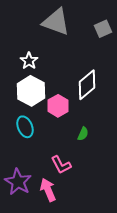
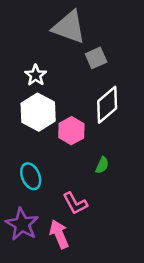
gray square: (103, 29) -> (96, 58), moved
cyan ellipse: (25, 127) -> (31, 176), moved

